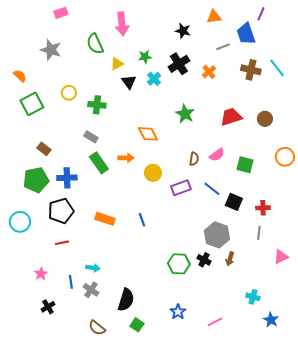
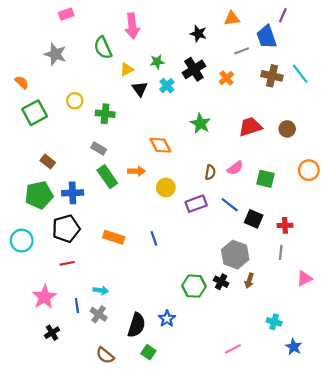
pink star: (41, 274) -> (44, 297), size x1.6
blue star: (178, 312) -> (167, 319), moved

